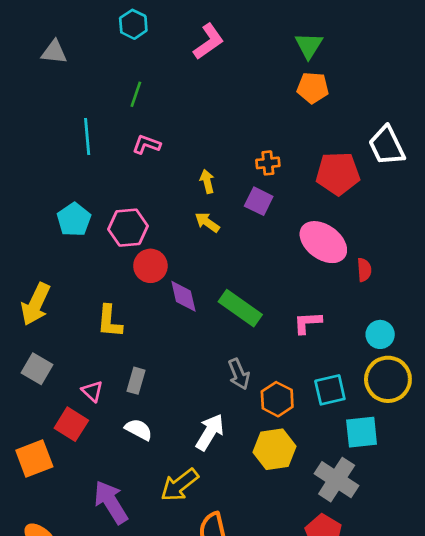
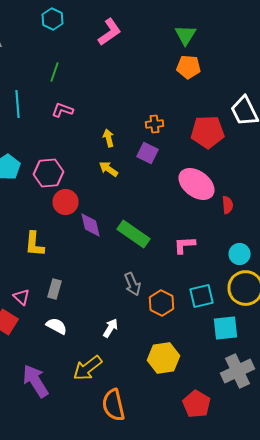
white arrow: (210, 432) -> (111, 328), size x0.7
yellow hexagon: (274, 449) -> (164, 358), moved
gray cross: (337, 480) -> (238, 371), moved, turned 32

